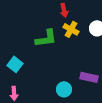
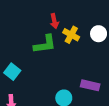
red arrow: (64, 10) -> (54, 21), moved

